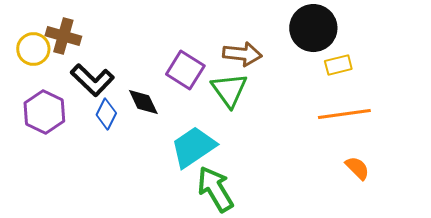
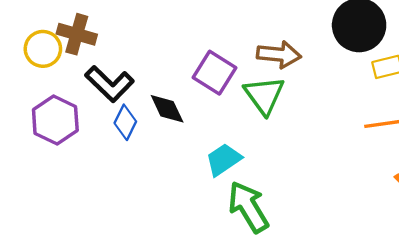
cyan trapezoid: (193, 147) -> (224, 160), size x0.7

